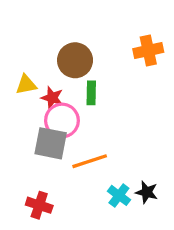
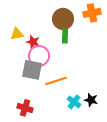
brown circle: (75, 60) -> (63, 19), moved
green rectangle: (91, 93) -> (65, 36), moved

